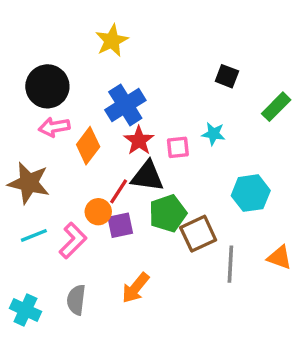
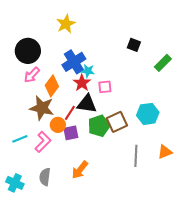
pink arrow: (54, 127) -> (32, 75), turned -36
cyan star: (213, 134) -> (88, 71), moved
brown star: (29, 183) -> (42, 108), moved
brown square: (198, 234) -> (117, 122), moved
orange triangle: (279, 257) -> (165, 152), turned -42

